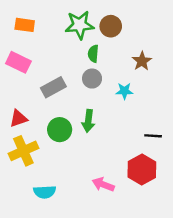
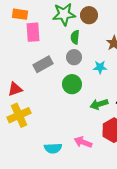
pink rectangle: (18, 62) -> (33, 32), moved, turned 60
green arrow: (88, 121) -> (99, 104), moved, turned 66
green circle: (60, 130) -> (72, 84), moved
cyan semicircle: (45, 192) -> (53, 148), moved

